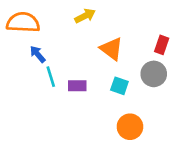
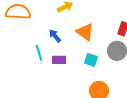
blue arrow: (38, 54) -> (55, 36), moved

